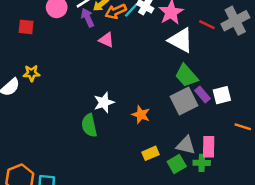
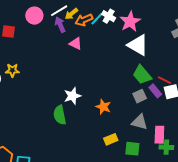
red line: (207, 25) -> (164, 80), moved
gray square: (184, 101) -> (140, 96), size x0.6
gray triangle: (186, 145) -> (139, 122), moved
green cross: (202, 163) -> (166, 147), moved
green square: (177, 164) -> (132, 149), turned 35

